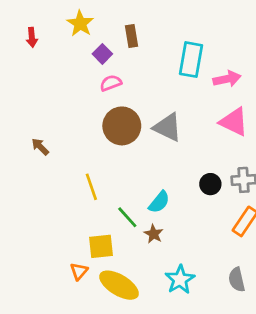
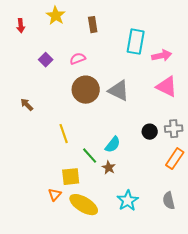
purple square: (102, 54) -> (46, 60), moved

